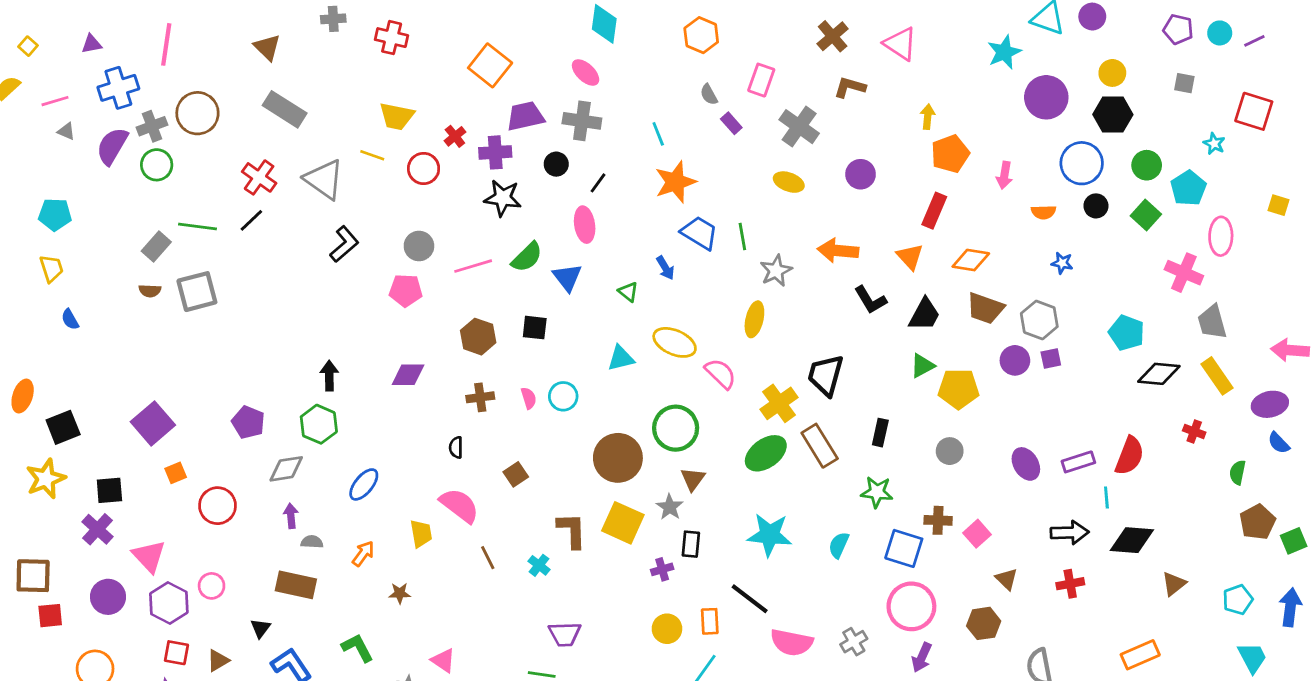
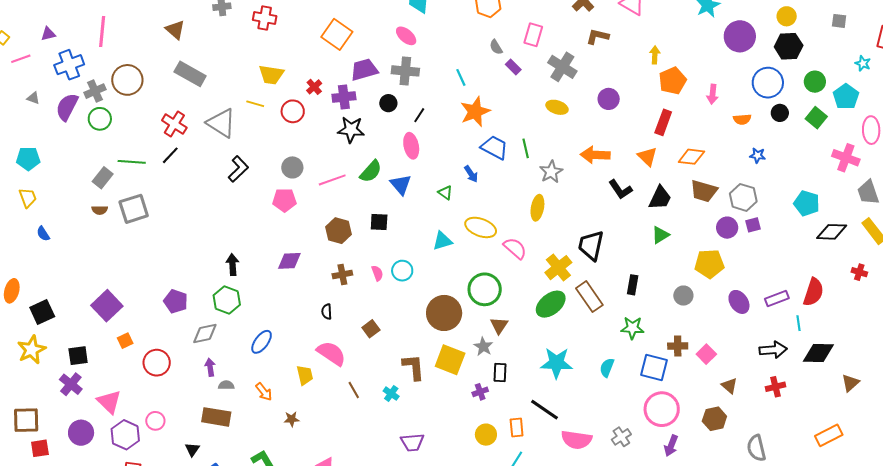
pink line: (55, 101) -> (21, 59), moved
yellow pentagon: (959, 389) -> (709, 264), moved
orange arrow: (363, 554) -> (264, 392), turned 108

